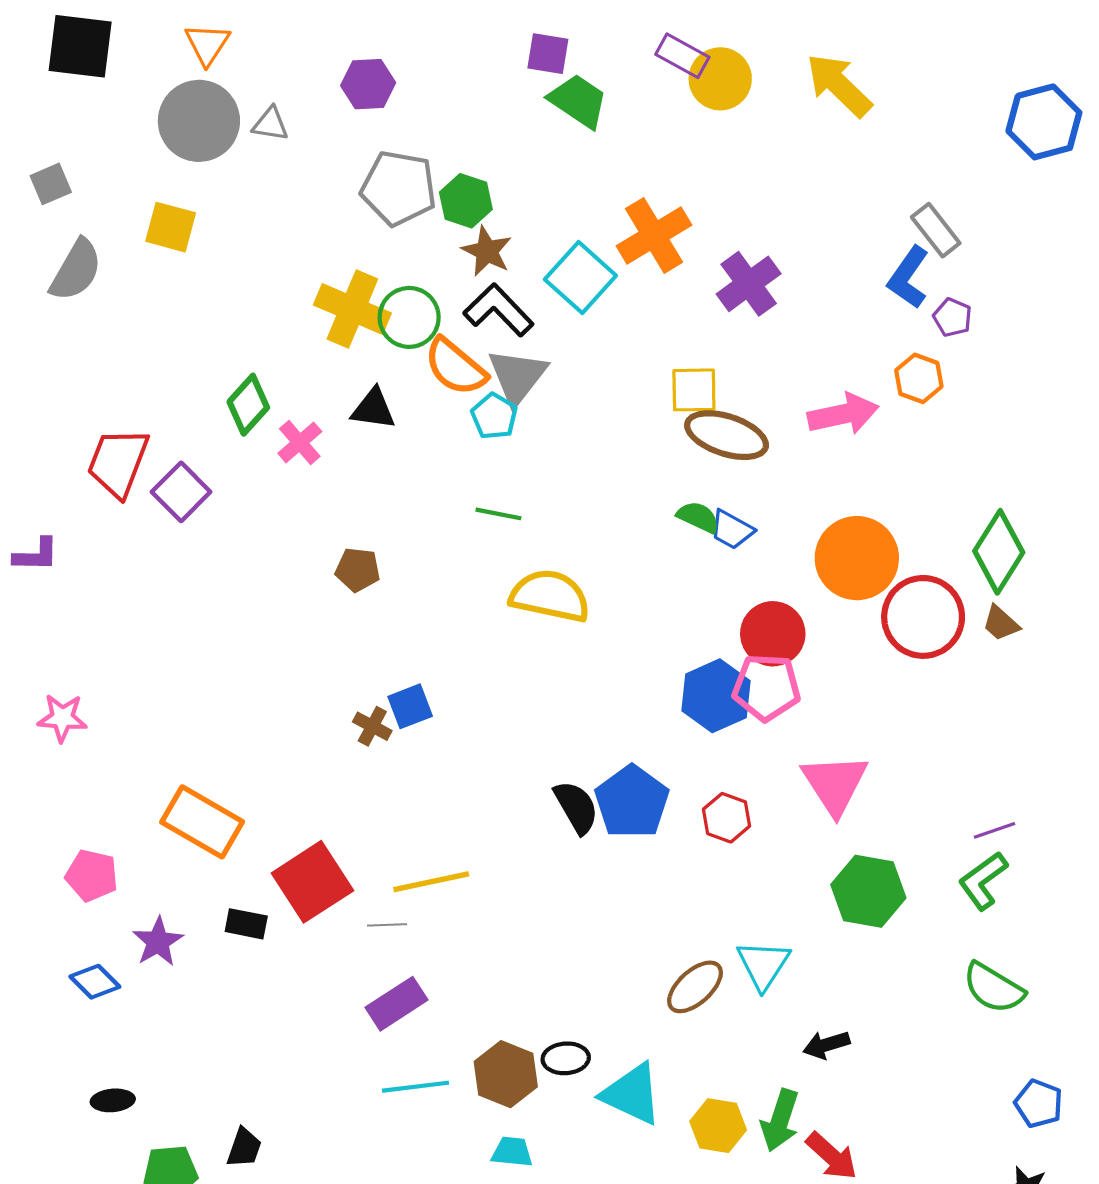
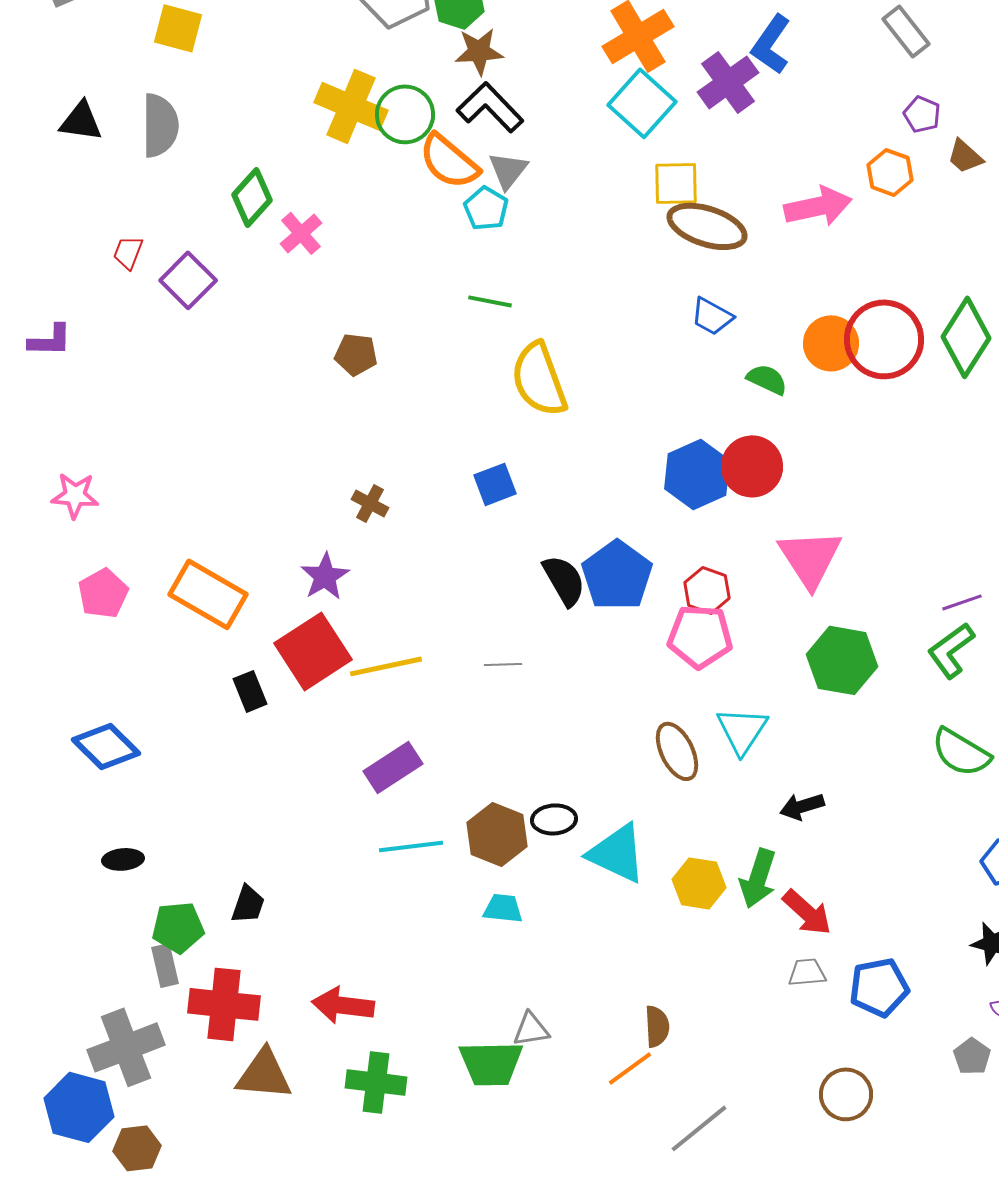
brown star: (487, 251) -> (479, 51), turned -30
gray semicircle: (76, 270) -> (160, 125), moved, turned -30
cyan square: (580, 277) -> (642, 103), moved
blue L-shape: (908, 277) -> (771, 44), moved
gray triangle: (517, 376) -> (508, 170), size x0.7
black triangle: (373, 409) -> (81, 121), moved
red trapezoid: (118, 462) -> (128, 252), size x0.5
green semicircle: (698, 517) -> (767, 379), moved
orange circle: (857, 558) -> (831, 343), size x0.7
yellow semicircle: (550, 596) -> (539, 379), turned -122
red circle: (923, 617) -> (884, 339), moved
brown trapezoid: (1001, 623) -> (965, 156), moved
red circle: (773, 634) -> (752, 466), moved
pink pentagon: (766, 687) -> (700, 636), moved
blue square: (410, 706) -> (495, 484), moved
pink pentagon: (92, 875) -> (103, 593), moved, turned 30
yellow line: (431, 882) -> (386, 666), moved
black rectangle: (246, 924) -> (250, 691), turned 57
gray line: (387, 925) -> (503, 664), moved
purple star: (158, 942) -> (325, 576), moved
blue diamond: (95, 982) -> (106, 746), size x1.4
brown ellipse: (695, 987) -> (677, 751), turned -74

